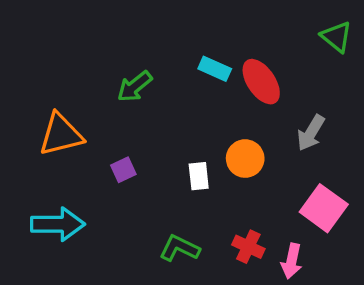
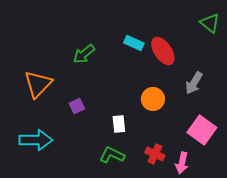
orange triangle: (61, 134) -> (38, 84), turned -32
white rectangle: (199, 176) -> (119, 124), moved

